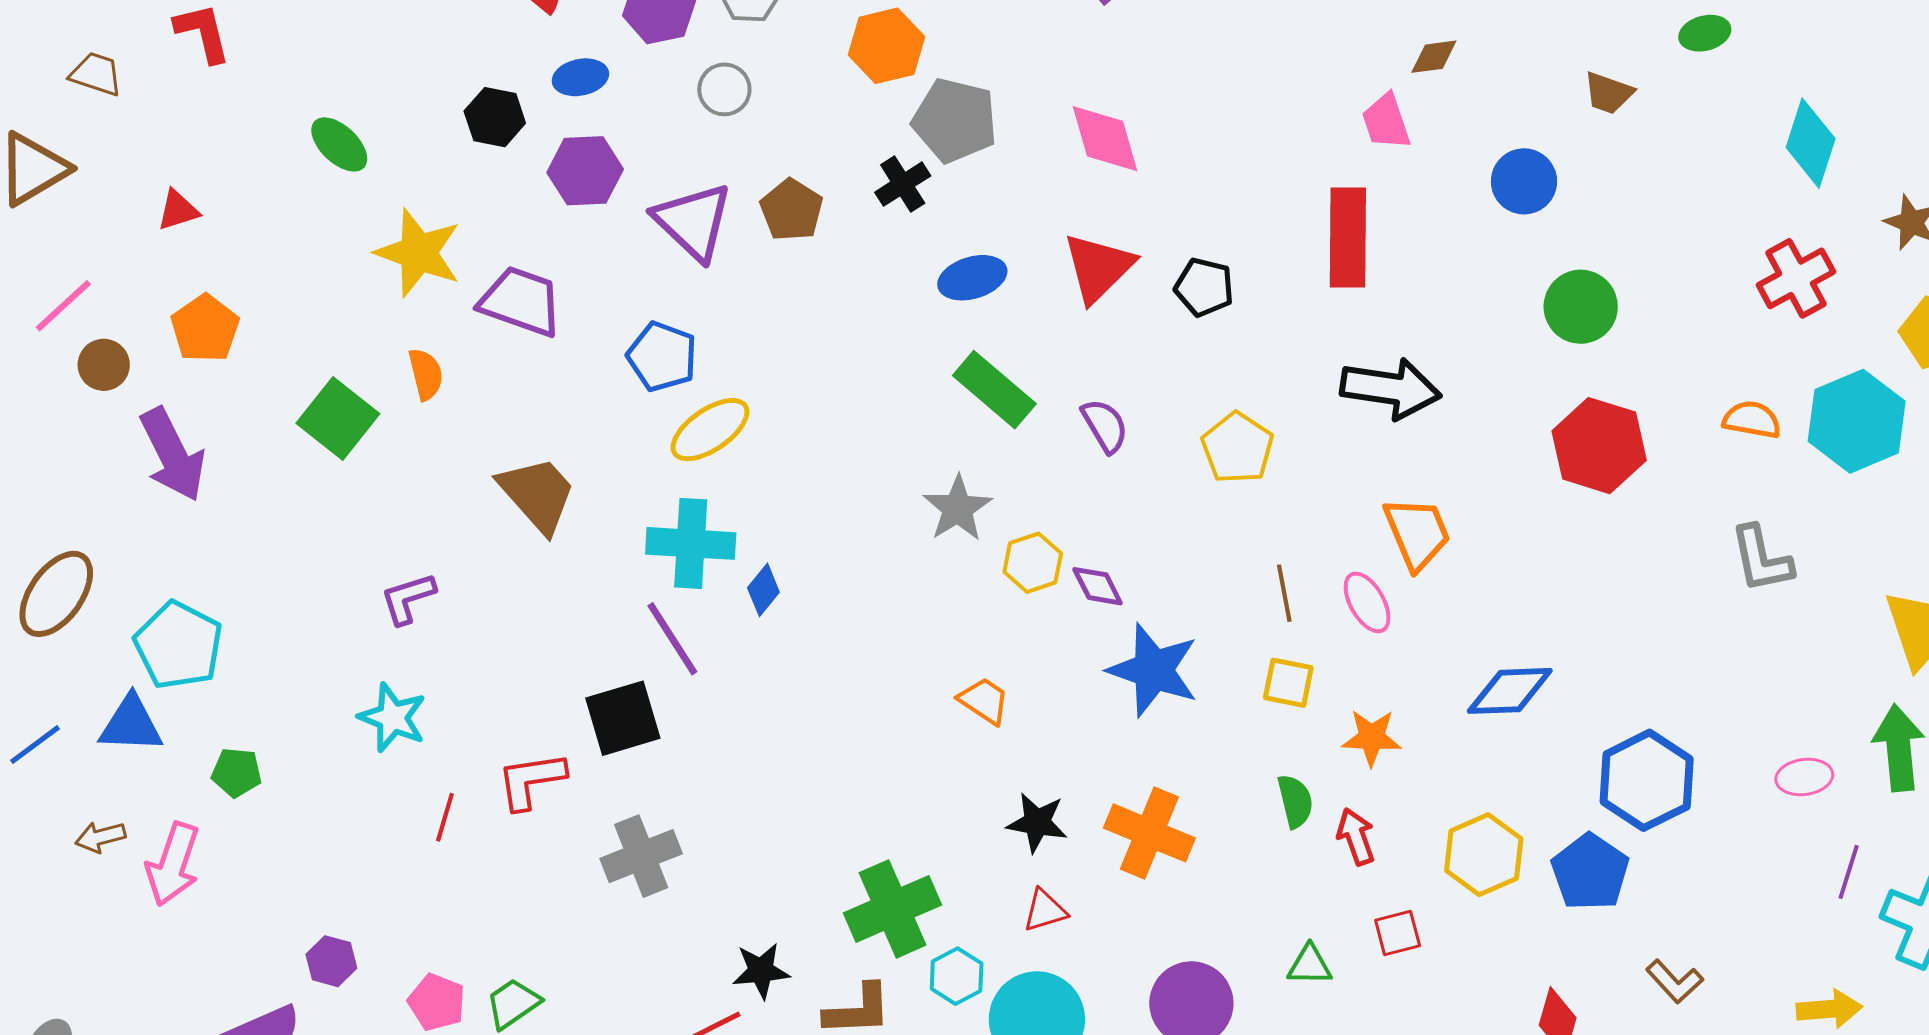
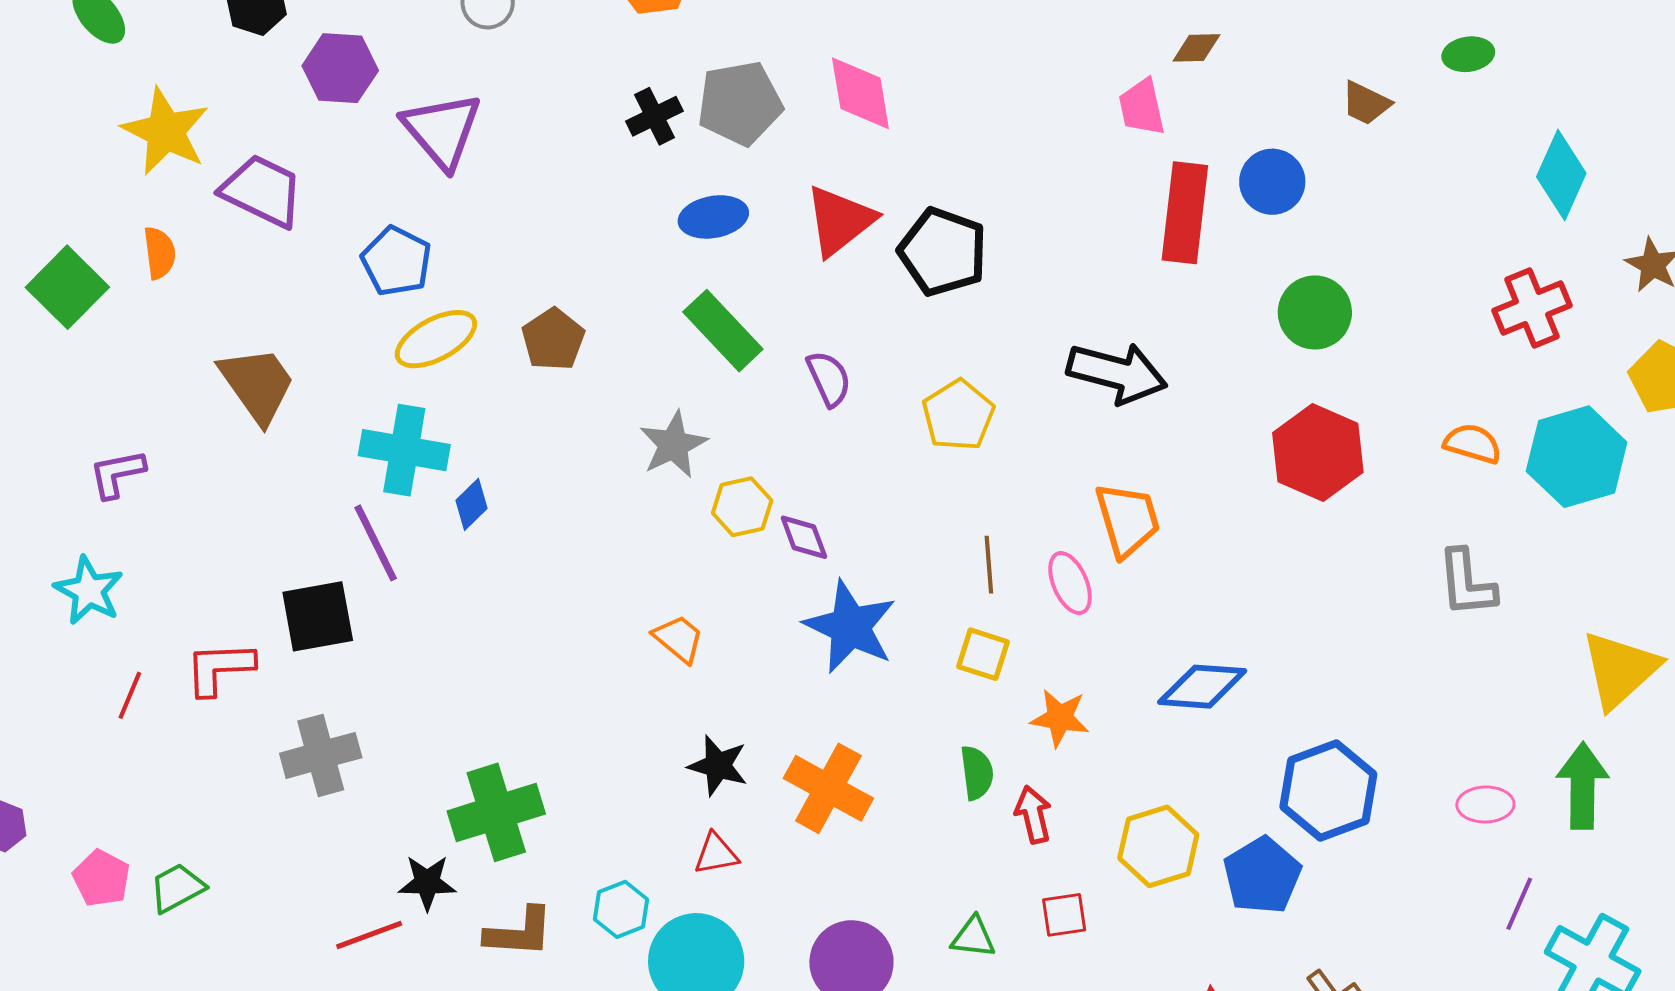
gray pentagon: (955, 120) -> (740, 103), moved, turned -30
brown pentagon: (791, 210) -> (553, 339), moved
red rectangle: (1348, 238) -> (1185, 213), moved
black pentagon: (1204, 287) -> (943, 252), size x1.5
green cross: (892, 909) -> (496, 812), moved

